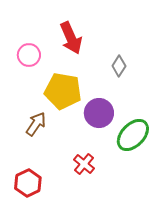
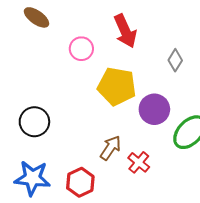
brown arrow: (36, 124) -> (111, 148), moved

